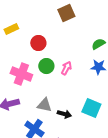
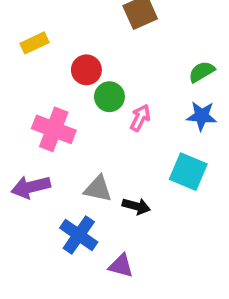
green circle: (46, 66) -> (109, 97), moved
cyan square: (91, 108) -> (188, 172), moved

